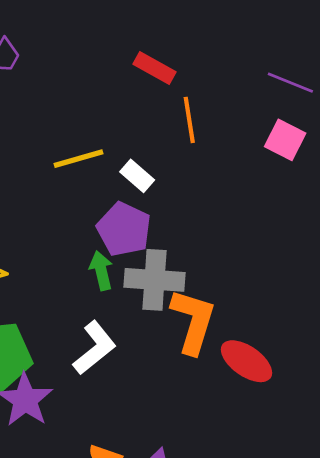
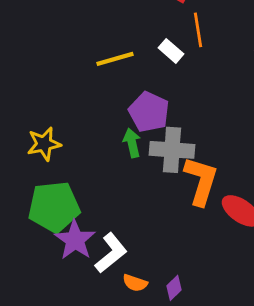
white rectangle: (137, 176) -> (171, 51), moved
white L-shape: (95, 348) -> (111, 253), moved

